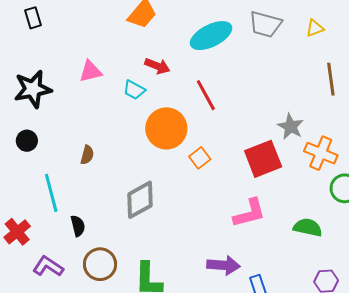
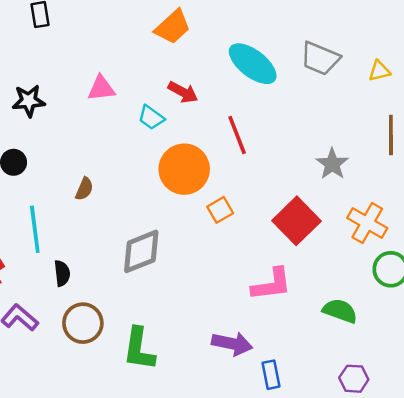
cyan ellipse: (211, 36) -> (253, 64), turned 57
black star: (33, 89) -> (29, 101), size x0.7
gray star: (291, 126) -> (332, 164), moved
red square: (263, 159) -> (297, 221), turned -30

